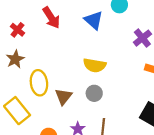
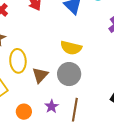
gray circle: (94, 93) -> (69, 74), size x1.5

